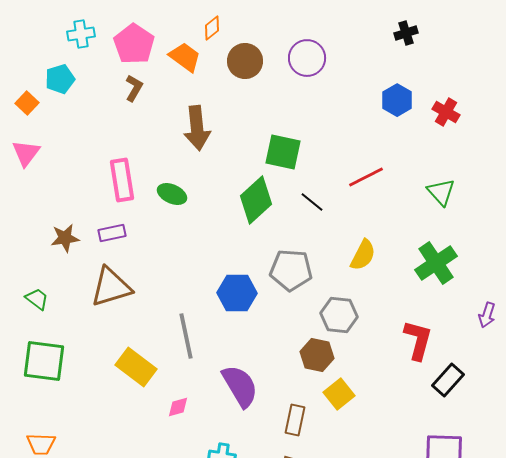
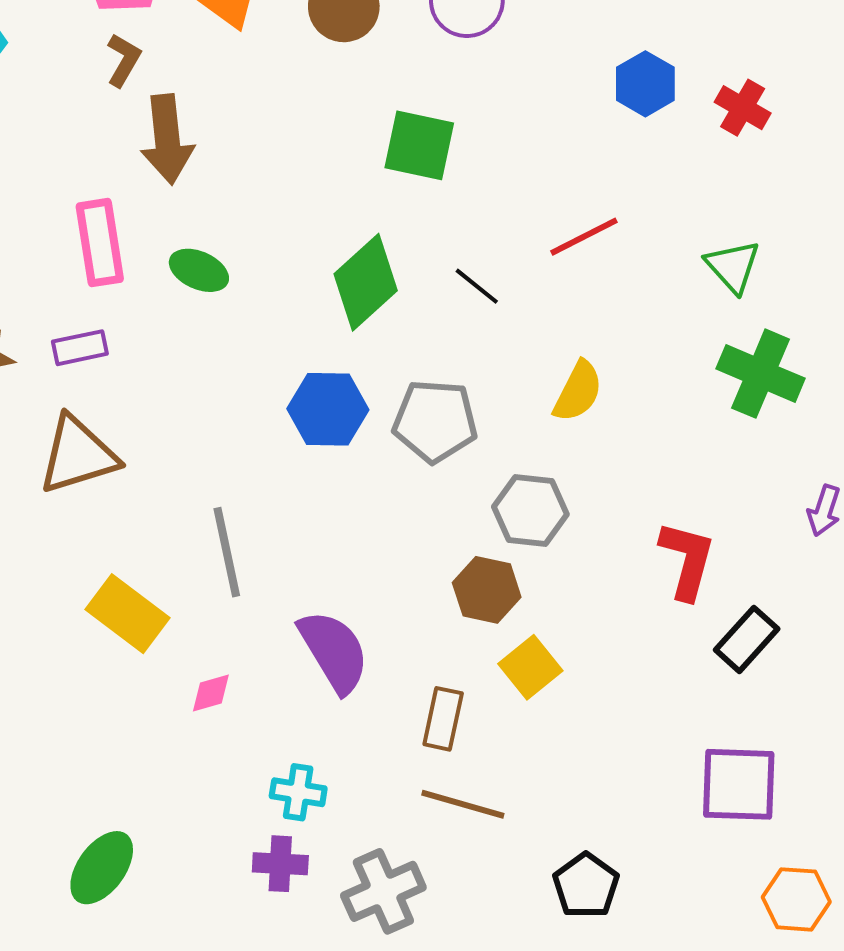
brown arrow: (197, 128) -> (167, 139), moved
green square: (283, 152) -> (419, 145), moved
green cross: (436, 263) -> (761, 374), moved, turned -33
blue hexagon: (237, 293) -> (328, 409), moved

